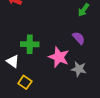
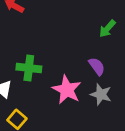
gray star: (79, 69) -> (101, 94), moved

